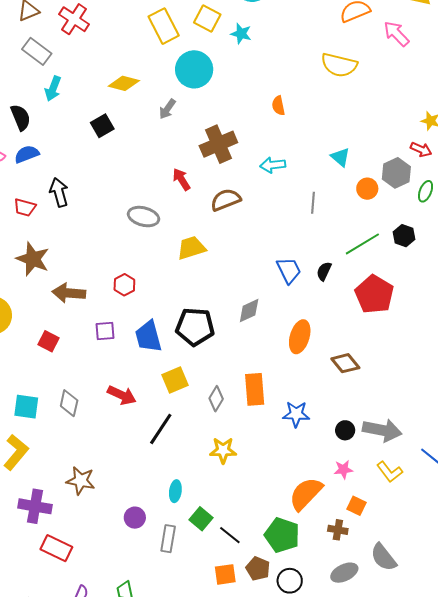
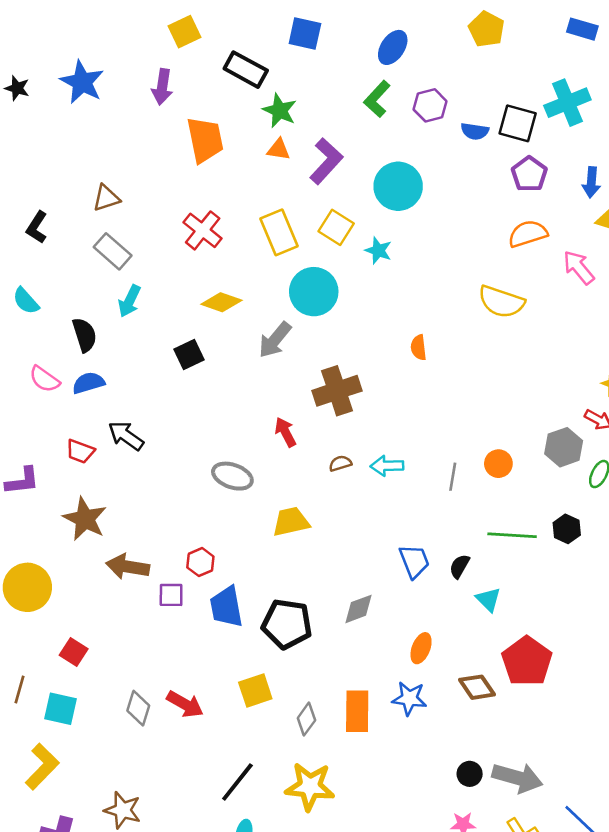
red cross: (74, 19) -> (203, 230), moved
gray arrow: (167, 109) -> (275, 340), size x1.4
cyan triangle: (340, 157) -> (488, 599), moved
cyan arrow: (273, 165) -> (387, 466), moved
orange circle: (367, 189) -> (498, 464), moved
black arrow: (59, 192) -> (126, 436), turned -44
brown semicircle: (226, 200) -> (340, 463), size x0.6
green line: (362, 244) -> (512, 535), turned 30
red pentagon: (374, 294) -> (527, 661), moved
purple square: (105, 331) -> (171, 595), moved
blue trapezoid: (148, 336) -> (226, 607), moved
orange ellipse: (300, 337) -> (421, 648), size x0.7
red square: (49, 341) -> (74, 652), moved
gray diamond: (69, 403) -> (138, 708), moved
blue star: (296, 414) -> (409, 698), moved
black line: (161, 429) -> (237, 782), moved
yellow star: (223, 450) -> (310, 787), size x1.4

